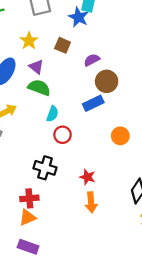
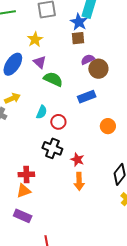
brown square: (63, 45) -> (78, 38), moved, turned -32
brown circle: (107, 81) -> (98, 69), moved
green semicircle: (39, 88) -> (53, 79), moved
cyan semicircle: (52, 114) -> (42, 112), moved
black cross: (45, 168) -> (52, 148), moved

